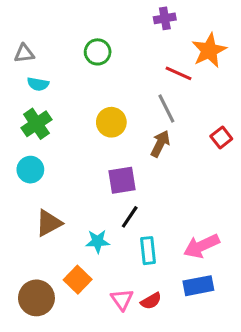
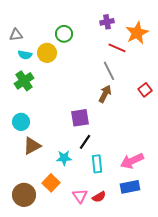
purple cross: (165, 18) -> (107, 22), moved
yellow circle: (111, 122) -> (47, 53), moved
cyan circle: (30, 170) -> (21, 122), moved

